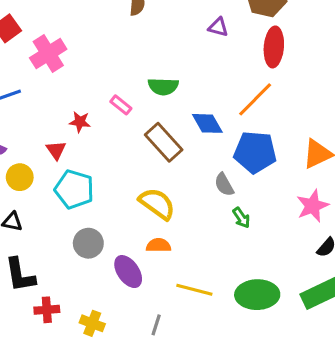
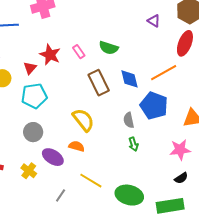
red star: (80, 122) -> (50, 55), size x1.5
cyan pentagon: (74, 189) -> (34, 96), turned 30
purple ellipse: (128, 272) -> (53, 157), turned -40
yellow cross: (92, 323) -> (29, 171), moved

